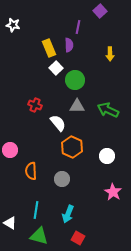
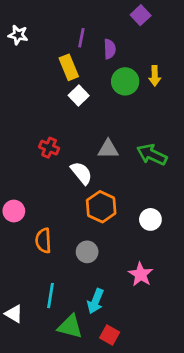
purple line: (78, 27) -> (81, 38), moved
purple semicircle: (69, 45) -> (110, 49), moved
green circle: (75, 80) -> (125, 81), moved
pink star: (113, 192) -> (141, 274), moved
green triangle: (39, 236) -> (70, 327), moved

